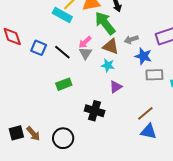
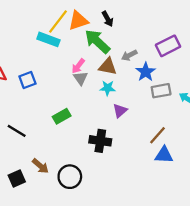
blue square: (39, 48) -> (27, 80), turned -35
black line: (62, 52) -> (17, 131), moved
blue star: (143, 56) -> (146, 72), turned 30
brown arrow: (33, 134) -> (40, 166), moved

